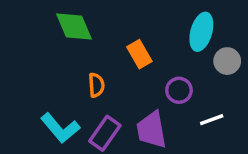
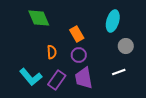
gray circle: (227, 61) -> (126, 46), moved
purple circle: (179, 90) -> (79, 55), moved

